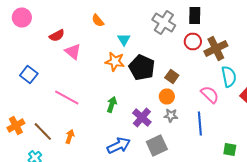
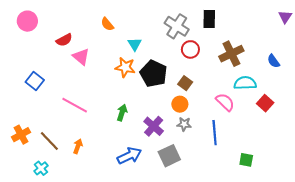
red circle: (193, 42) -> (190, 49), moved
cyan semicircle: (229, 76) -> (245, 83), turned -80

